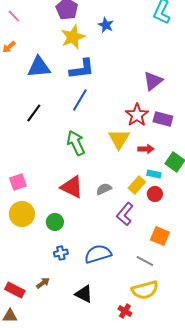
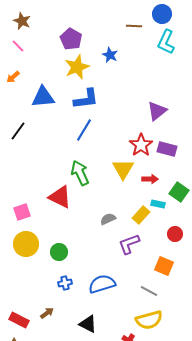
black line: (34, 113) -> (18, 131), moved
red triangle: (72, 187) -> (60, 197), moved
red circle: (155, 194) -> (175, 234), moved
purple L-shape: (125, 214) -> (129, 244), turned 30

